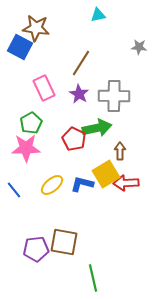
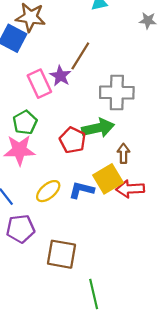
gray star: (139, 47) -> (148, 21), moved
purple star: (79, 94) -> (60, 76), moved
purple pentagon: (36, 249) -> (21, 229), moved

